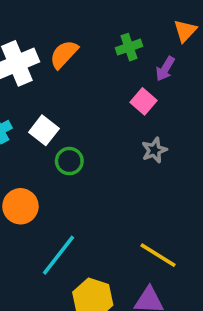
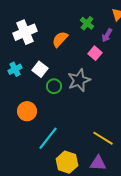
green cross: (129, 47) -> (87, 23), turned -32
orange semicircle: (64, 54) -> (60, 39), moved
gray star: (154, 150) -> (79, 80), moved, size x1.6

